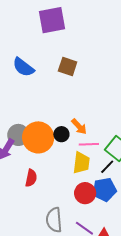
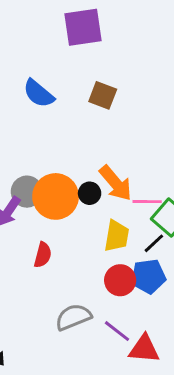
orange arrow: (79, 127) -> (116, 183), size x1.5
pink line: (89, 144) -> (147, 202), moved
gray semicircle: (54, 220) -> (73, 317), turned 70

